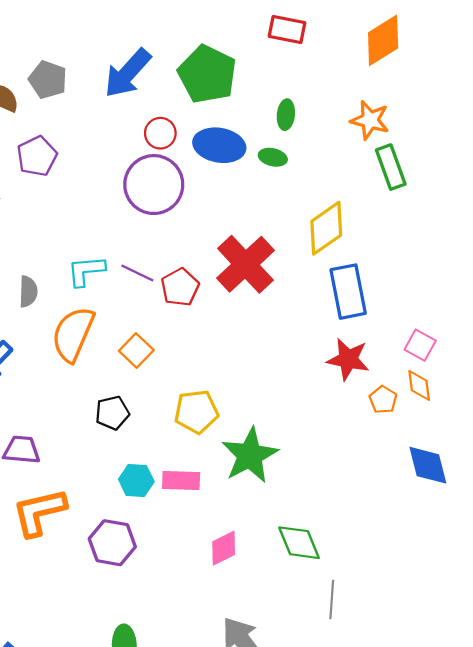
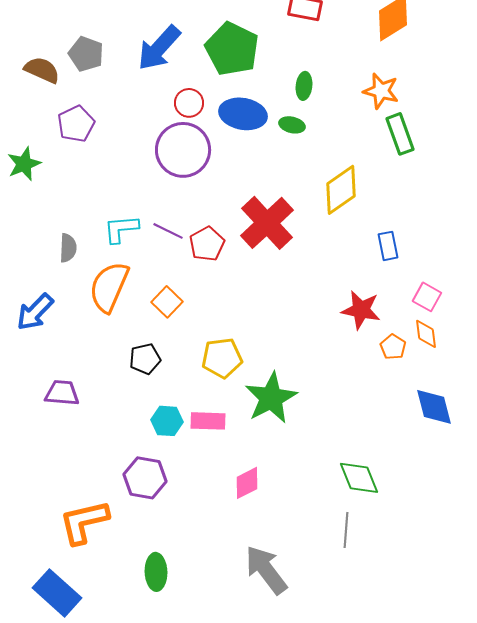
blue rectangle: (348, 292) -> (388, 246), moved, size x0.6
orange L-shape: (39, 512) -> (84, 522), moved
green diamond: (299, 543) -> (359, 478), moved

